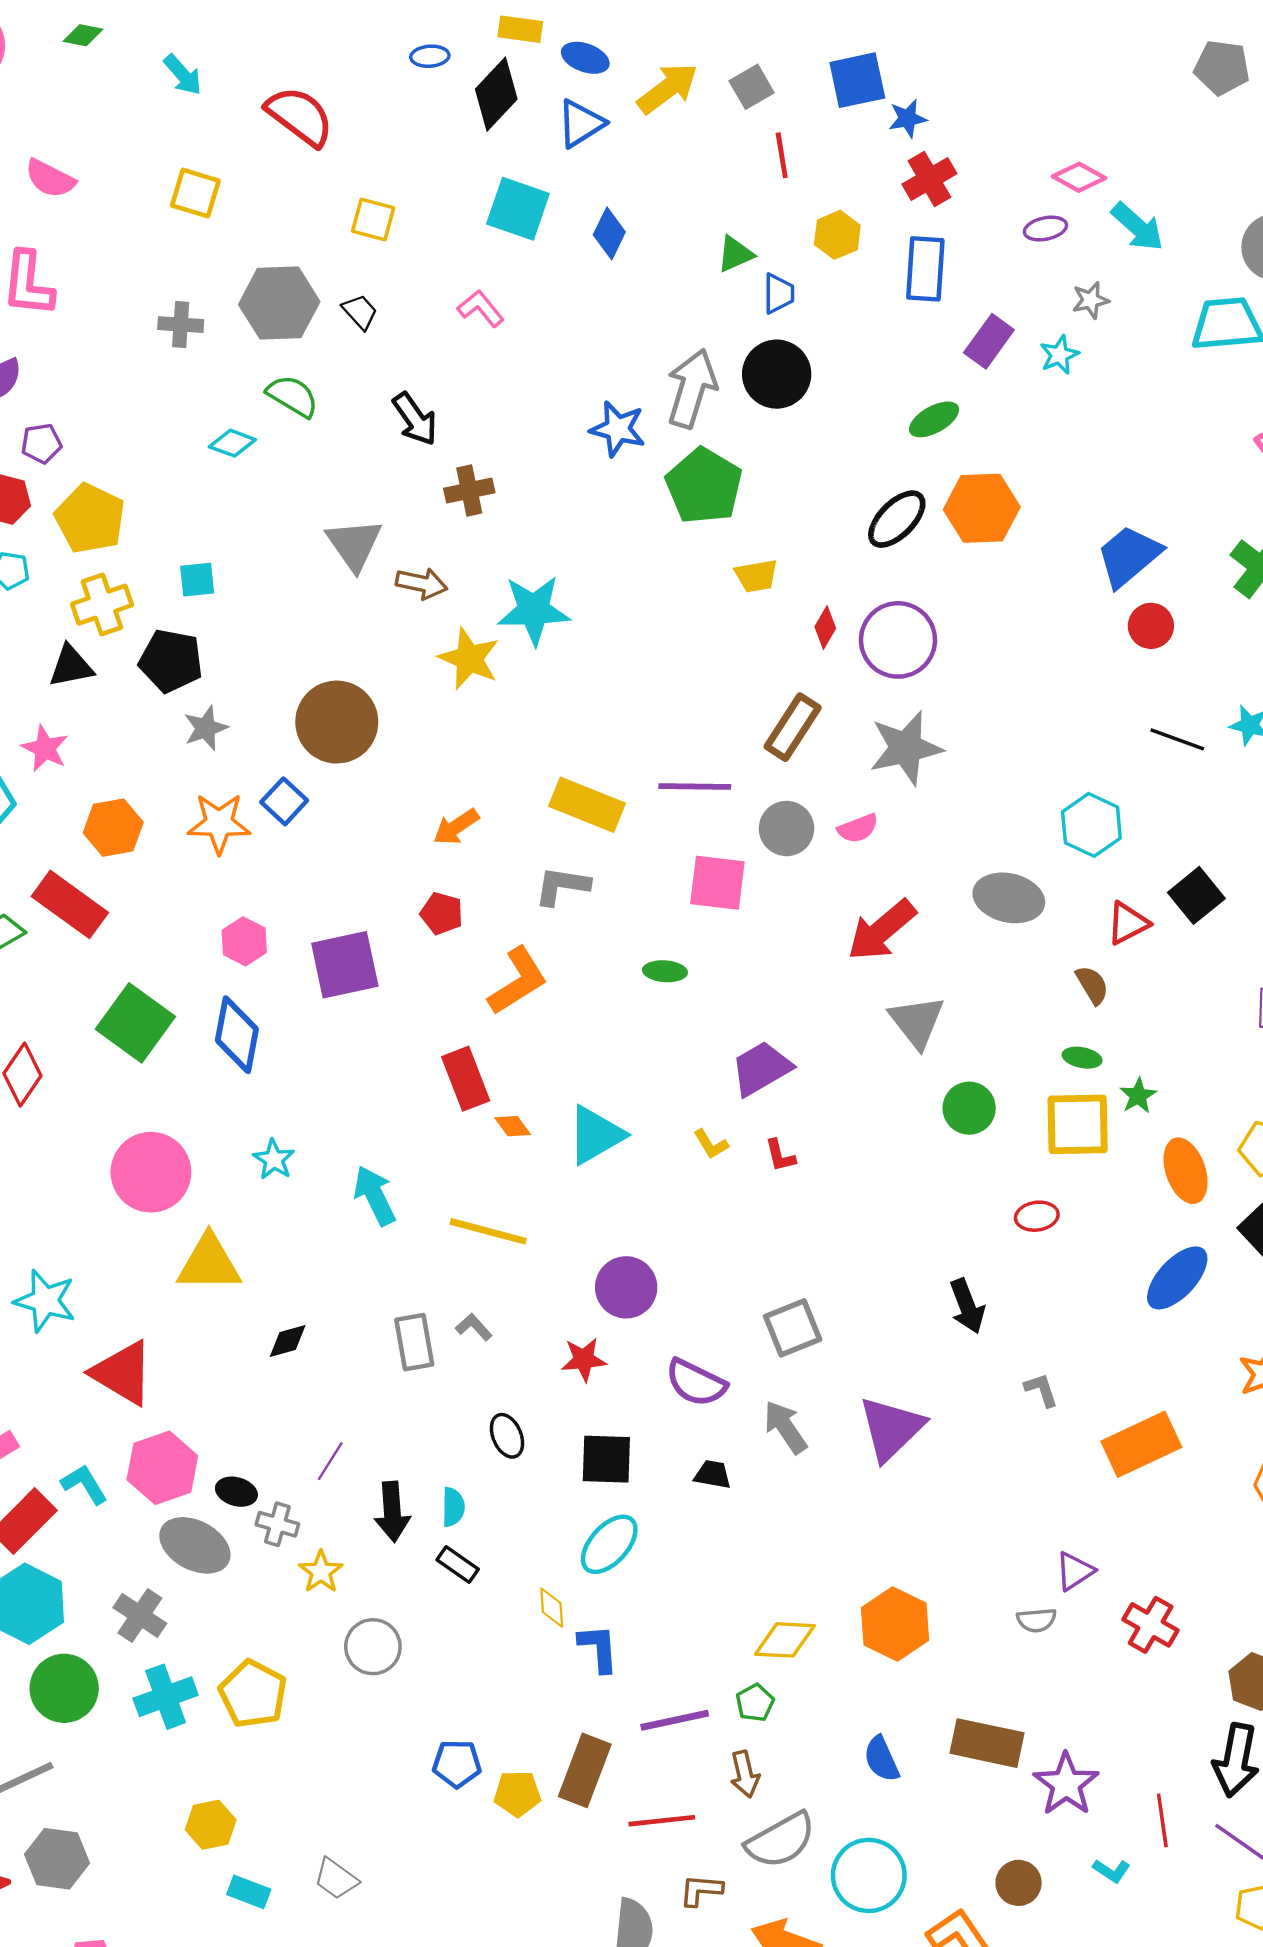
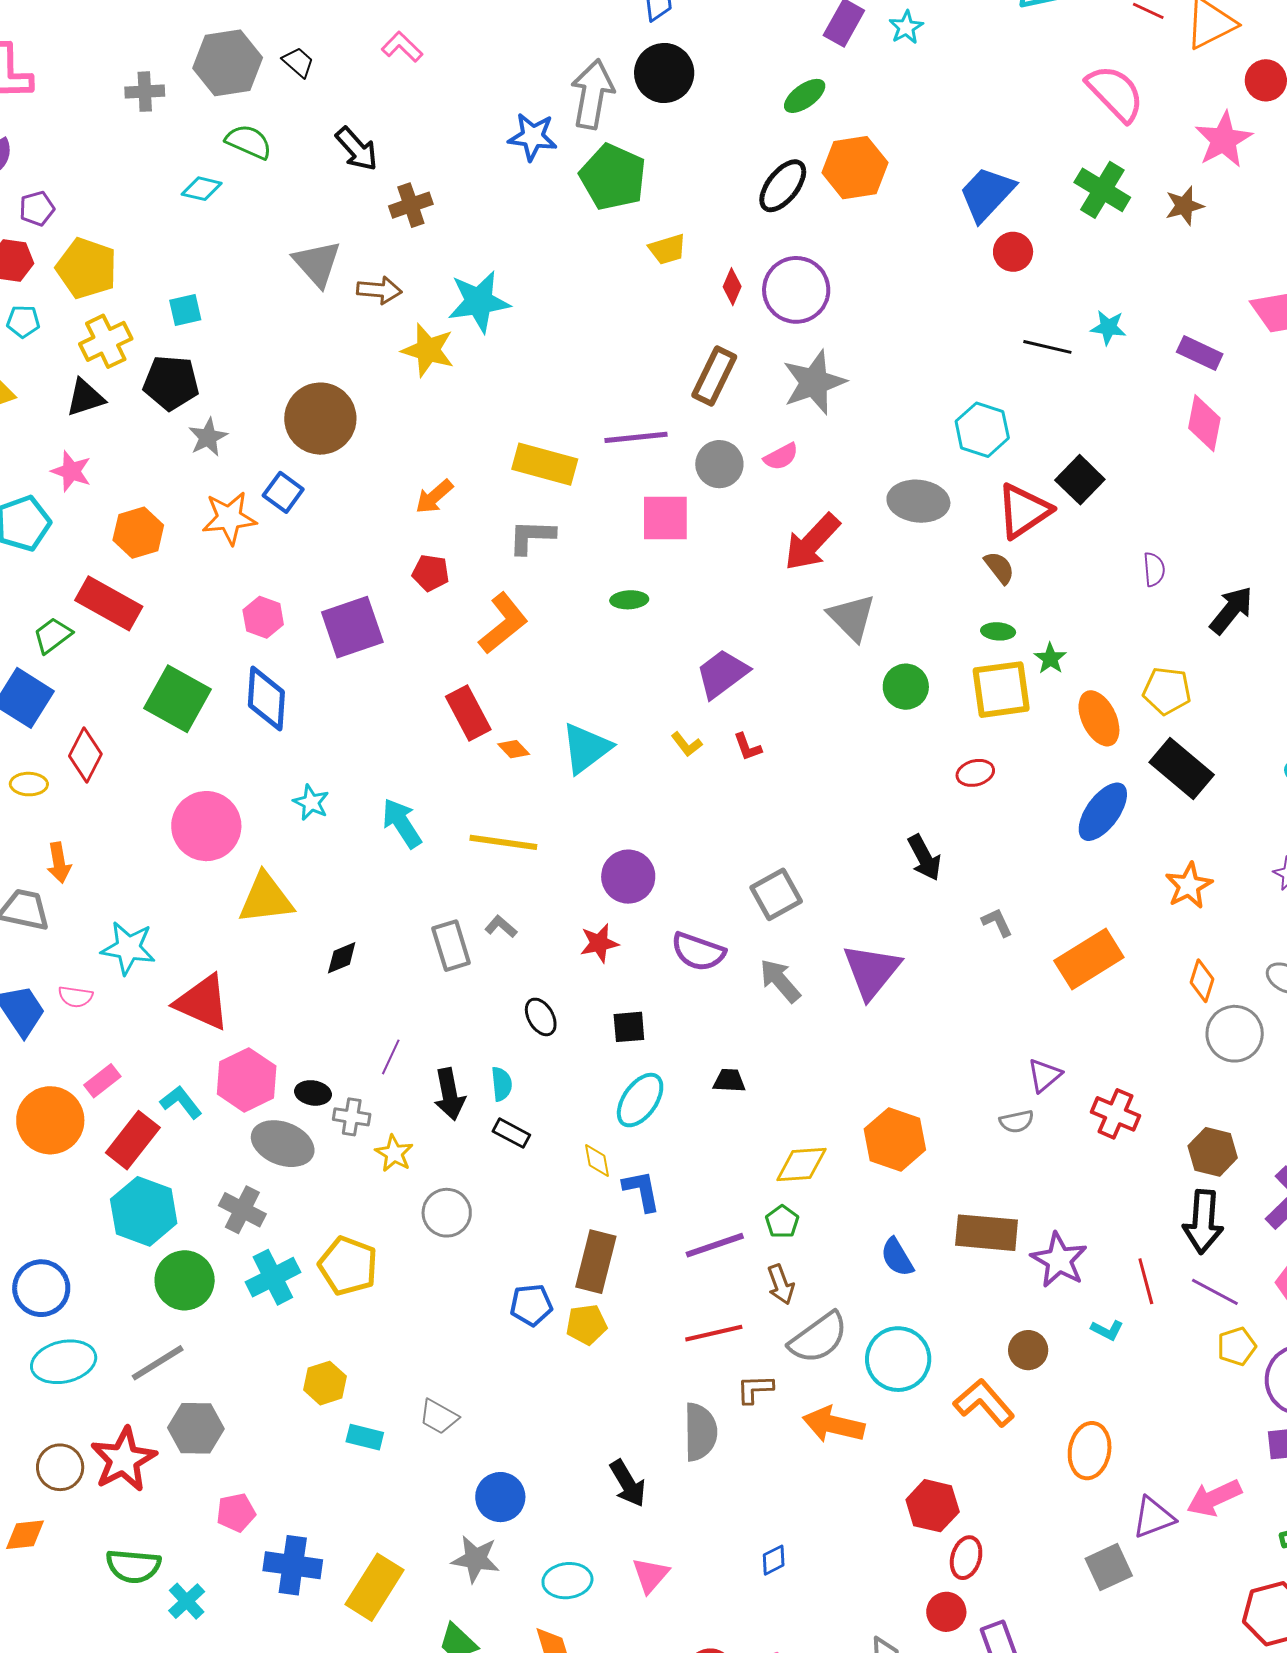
red triangle: (1128, 923) -> (1024, 511), size x1.5
black square: (606, 1459) -> (629, 1027), size x0.7
black trapezoid: (713, 1474) -> (729, 1081), moved
brown rectangle: (585, 1770) -> (596, 1262), moved

